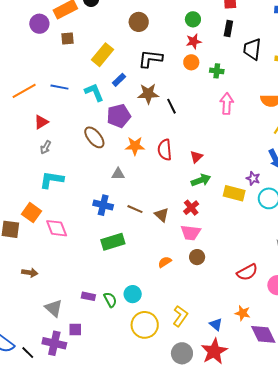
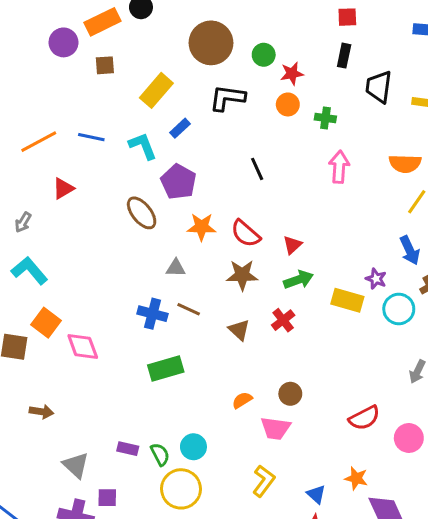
green circle: (193, 19) -> (264, 55), moved
brown circle: (139, 22) -> (211, 43), size x1.5
brown star: (148, 94) -> (242, 275), moved
purple pentagon: (119, 116) -> (178, 182), turned -30
gray arrow: (46, 147) -> (23, 222), moved
red semicircle: (165, 150) -> (246, 234), turned -45
cyan L-shape: (52, 180) -> (29, 271), moved, turned 40
brown line: (135, 209) -> (189, 309), moved
pink trapezoid: (191, 233) -> (275, 428), moved
yellow circle: (145, 325) -> (181, 489), moved

